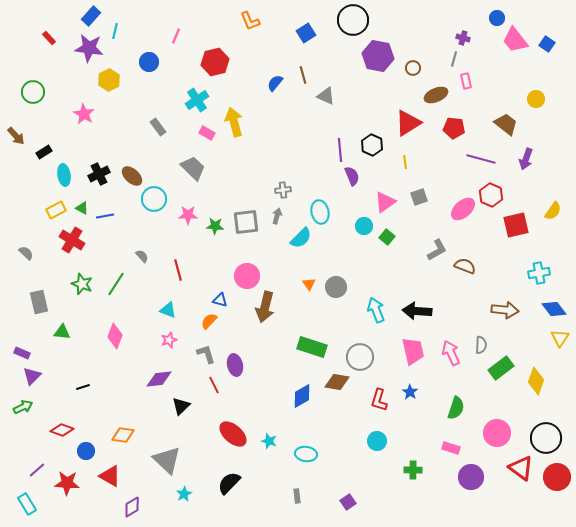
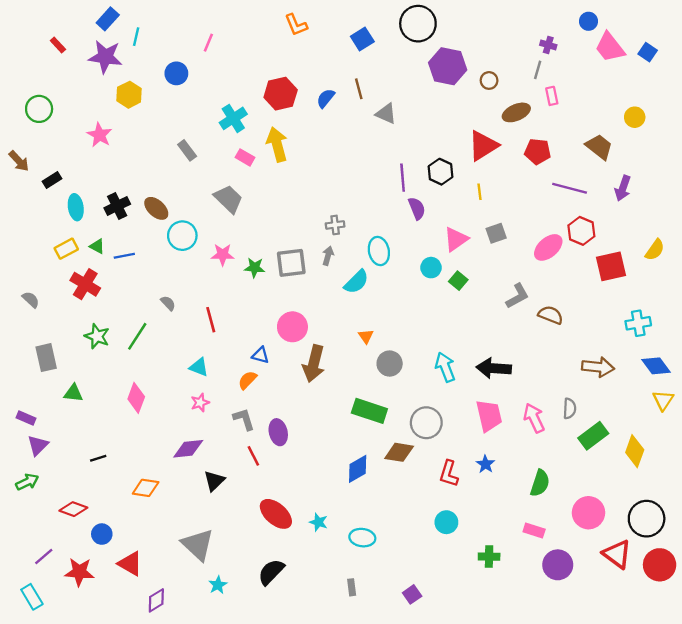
red hexagon: (215, 62) -> (281, 94), moved
gray circle: (336, 287) -> (390, 364), moved
orange diamond: (123, 435) -> (146, 488), moved

